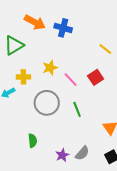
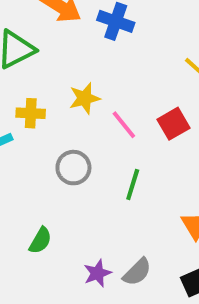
gray circle: (47, 103) -> (73, 168), size x0.7
green line: (77, 109) -> (133, 185), turned 35
green semicircle: (33, 141) -> (40, 240), turned 32

